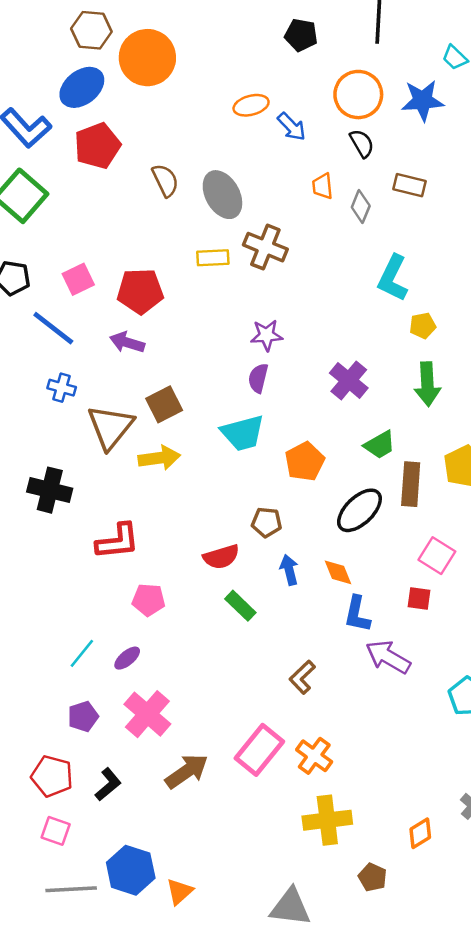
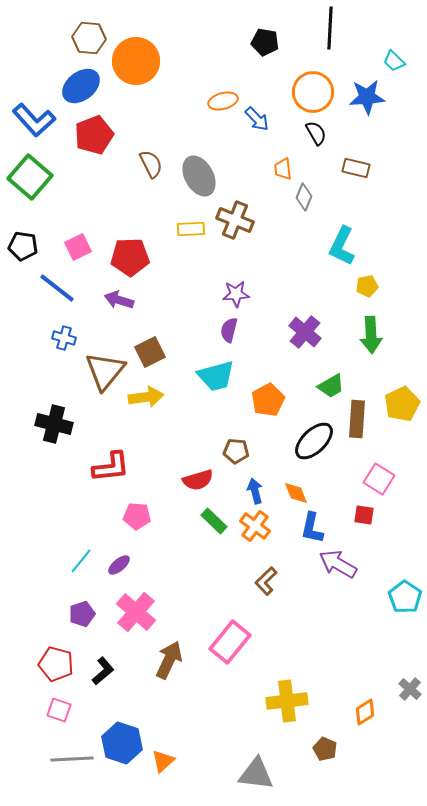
gray diamond: (361, 207) -> (304, 197), moved
orange cross: (314, 756) -> (255, 526), moved
brown arrow: (187, 771) -> (169, 660), turned -30

